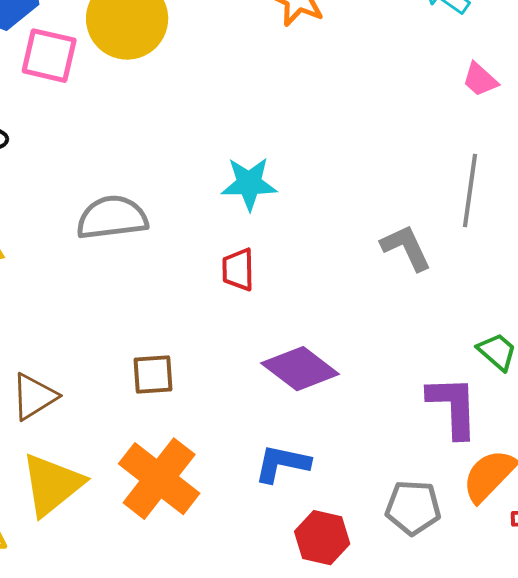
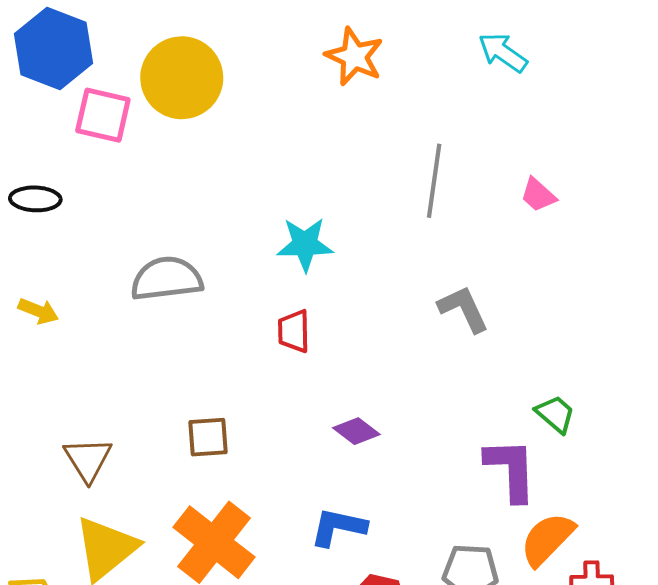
pink trapezoid: (480, 80) -> (538, 195), moved
gray line: (470, 191) -> (434, 181), moved
purple diamond: (300, 369) -> (356, 431), size x0.6
brown triangle: (34, 397) -> (88, 459), turned -30

